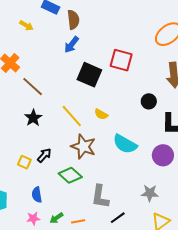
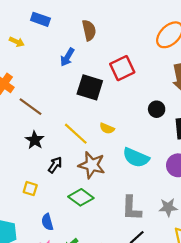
brown semicircle: (73, 20) -> (89, 30), moved
red square: (121, 60) -> (122, 68), turned -35
black arrow: (44, 155) -> (55, 165), moved
gray L-shape: (100, 197) -> (131, 208), moved

